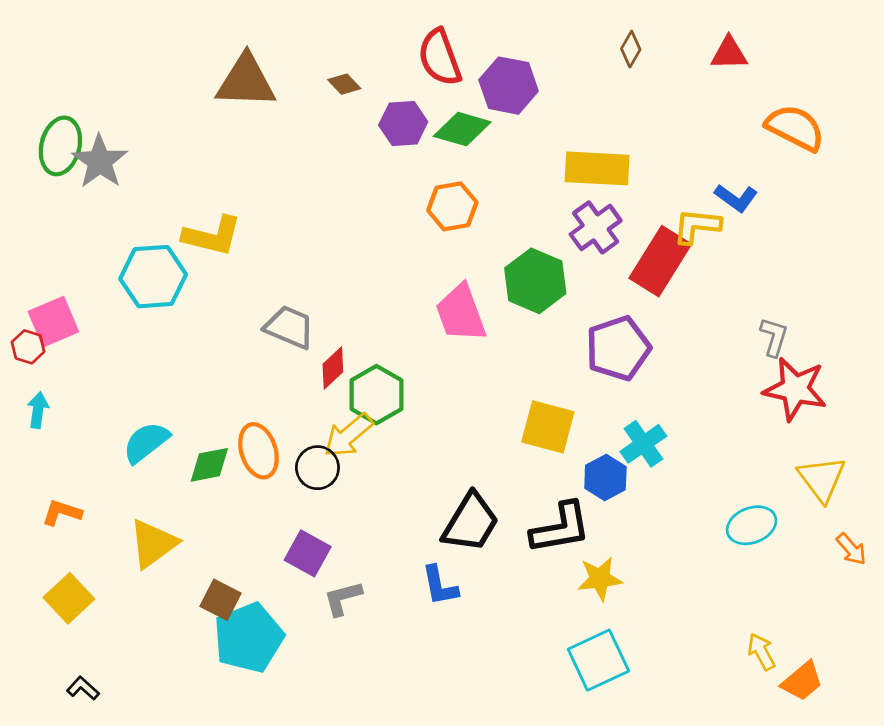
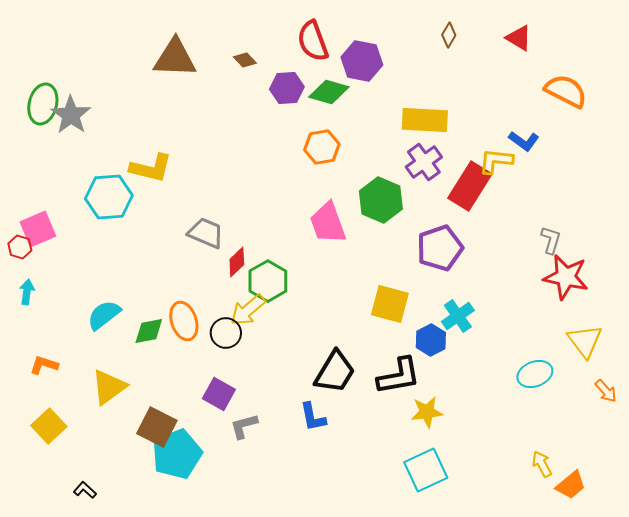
red triangle: (729, 53) -> (519, 38), turned 32
brown square: (221, 600) -> (157, 427), size x1.4
black L-shape: (83, 688) -> (85, 490), moved

